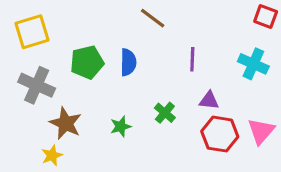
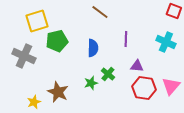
yellow square: (32, 32) -> (37, 21), moved
blue semicircle: (128, 62) -> (93, 48), moved
brown star: (66, 123) -> (58, 92), moved
green star: (121, 126) -> (91, 83), moved

